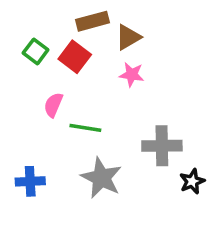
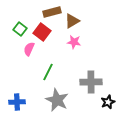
pink semicircle: (53, 105) -> (29, 49), moved
green line: (85, 128) -> (48, 72), turned -72

